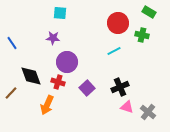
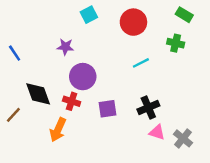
cyan square: (60, 13) -> (89, 15), moved, turned -32
red circle: (118, 23) -> (133, 22), moved
purple square: (87, 88) -> (107, 109), turned 35

